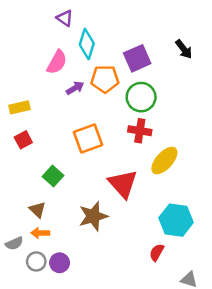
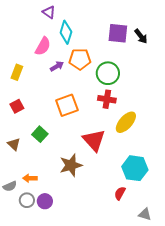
purple square: (137, 58) -> (118, 33), moved, turned 30
yellow rectangle: (19, 107) -> (17, 72), moved, turned -56
brown triangle: (38, 210) -> (14, 144), moved

